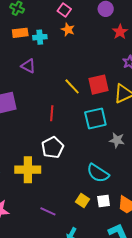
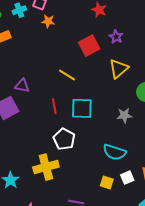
cyan cross: (40, 37) -> (19, 10), moved
purple triangle: (28, 66) -> (22, 86), moved
red square: (99, 85) -> (89, 46), moved
cyan square: (95, 118) -> (82, 108), moved, turned 30

